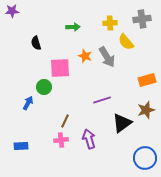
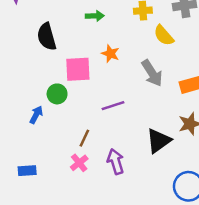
black semicircle: (36, 43) -> (47, 37), size x1.5
gray arrow: (107, 57) -> (152, 73), moved
purple line: (102, 100) -> (113, 106), moved
pink cross: (61, 140) -> (79, 163), turned -32

